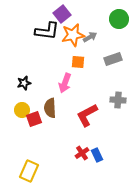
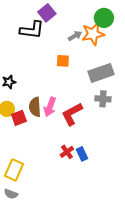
orange star: (73, 35) -> (93, 34), moved
gray rectangle: (113, 59) -> (101, 73), moved, size x1.4
pink arrow: (65, 83) -> (50, 107), moved

